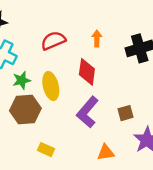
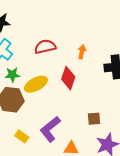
yellow ellipse: (51, 86) -> (36, 84), turned 65
purple L-shape: (87, 112) -> (50, 129), moved

